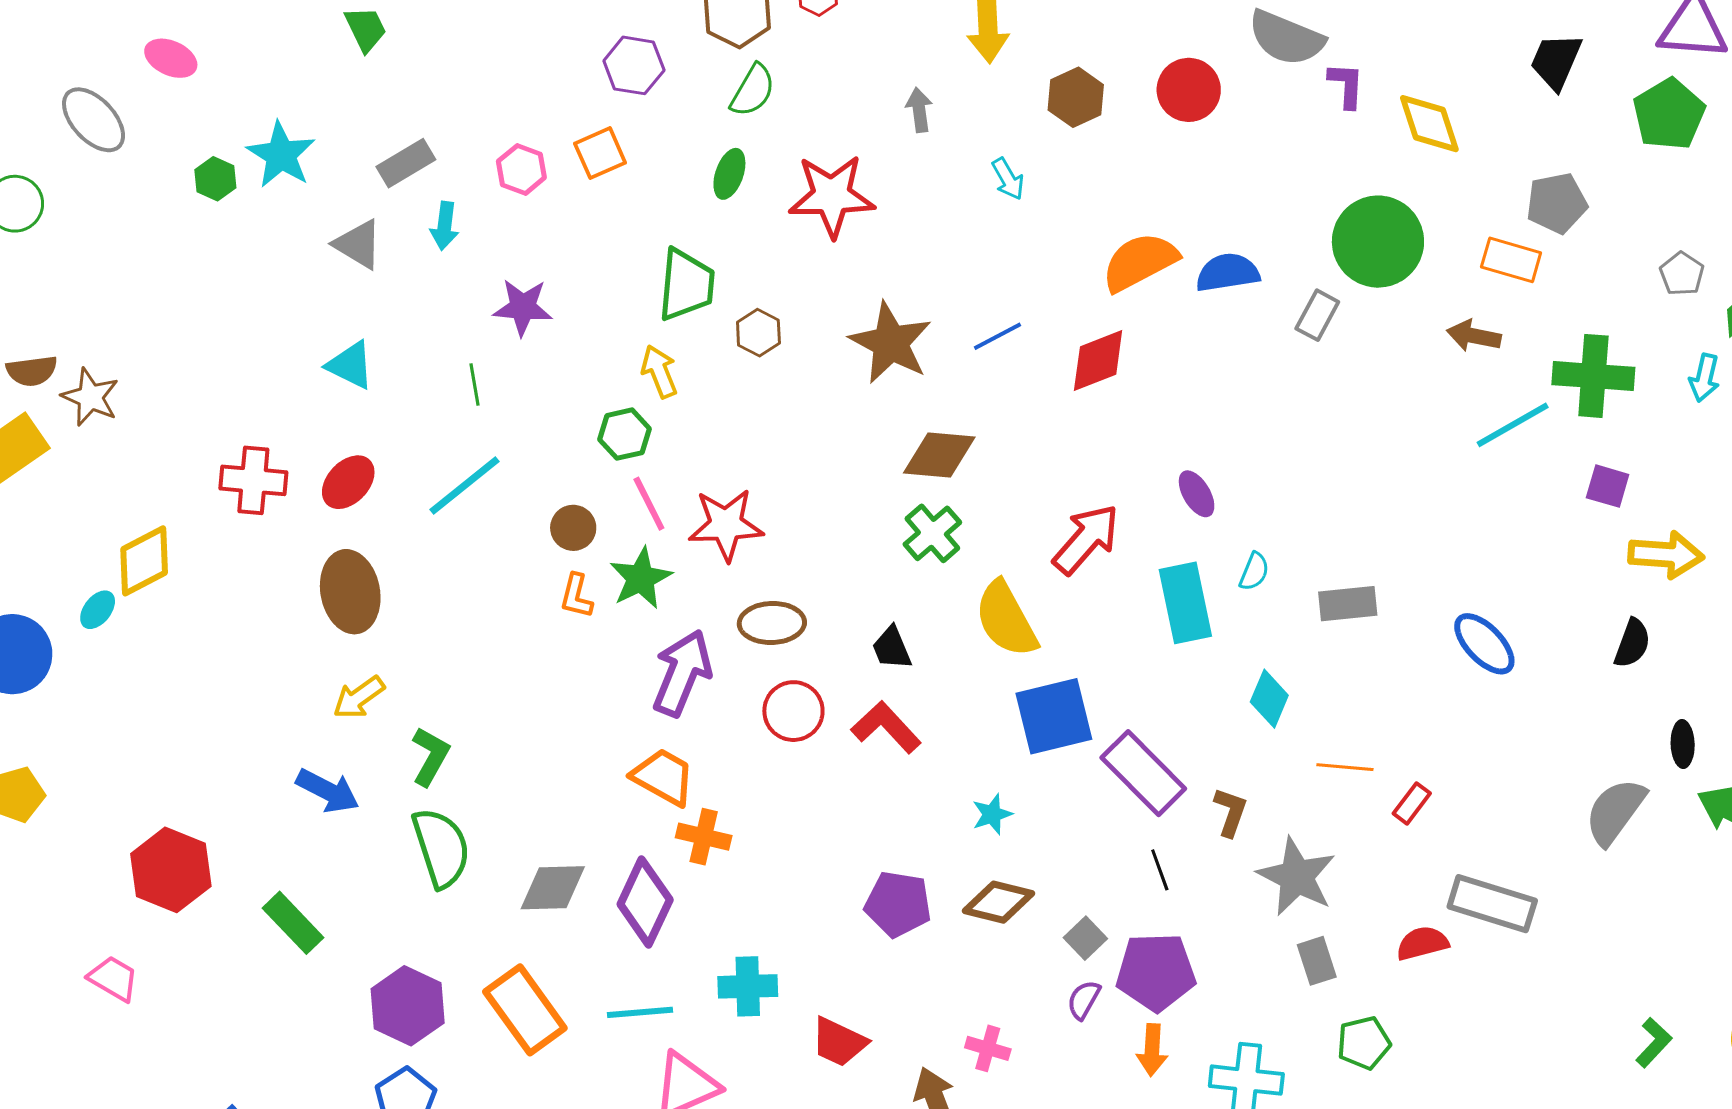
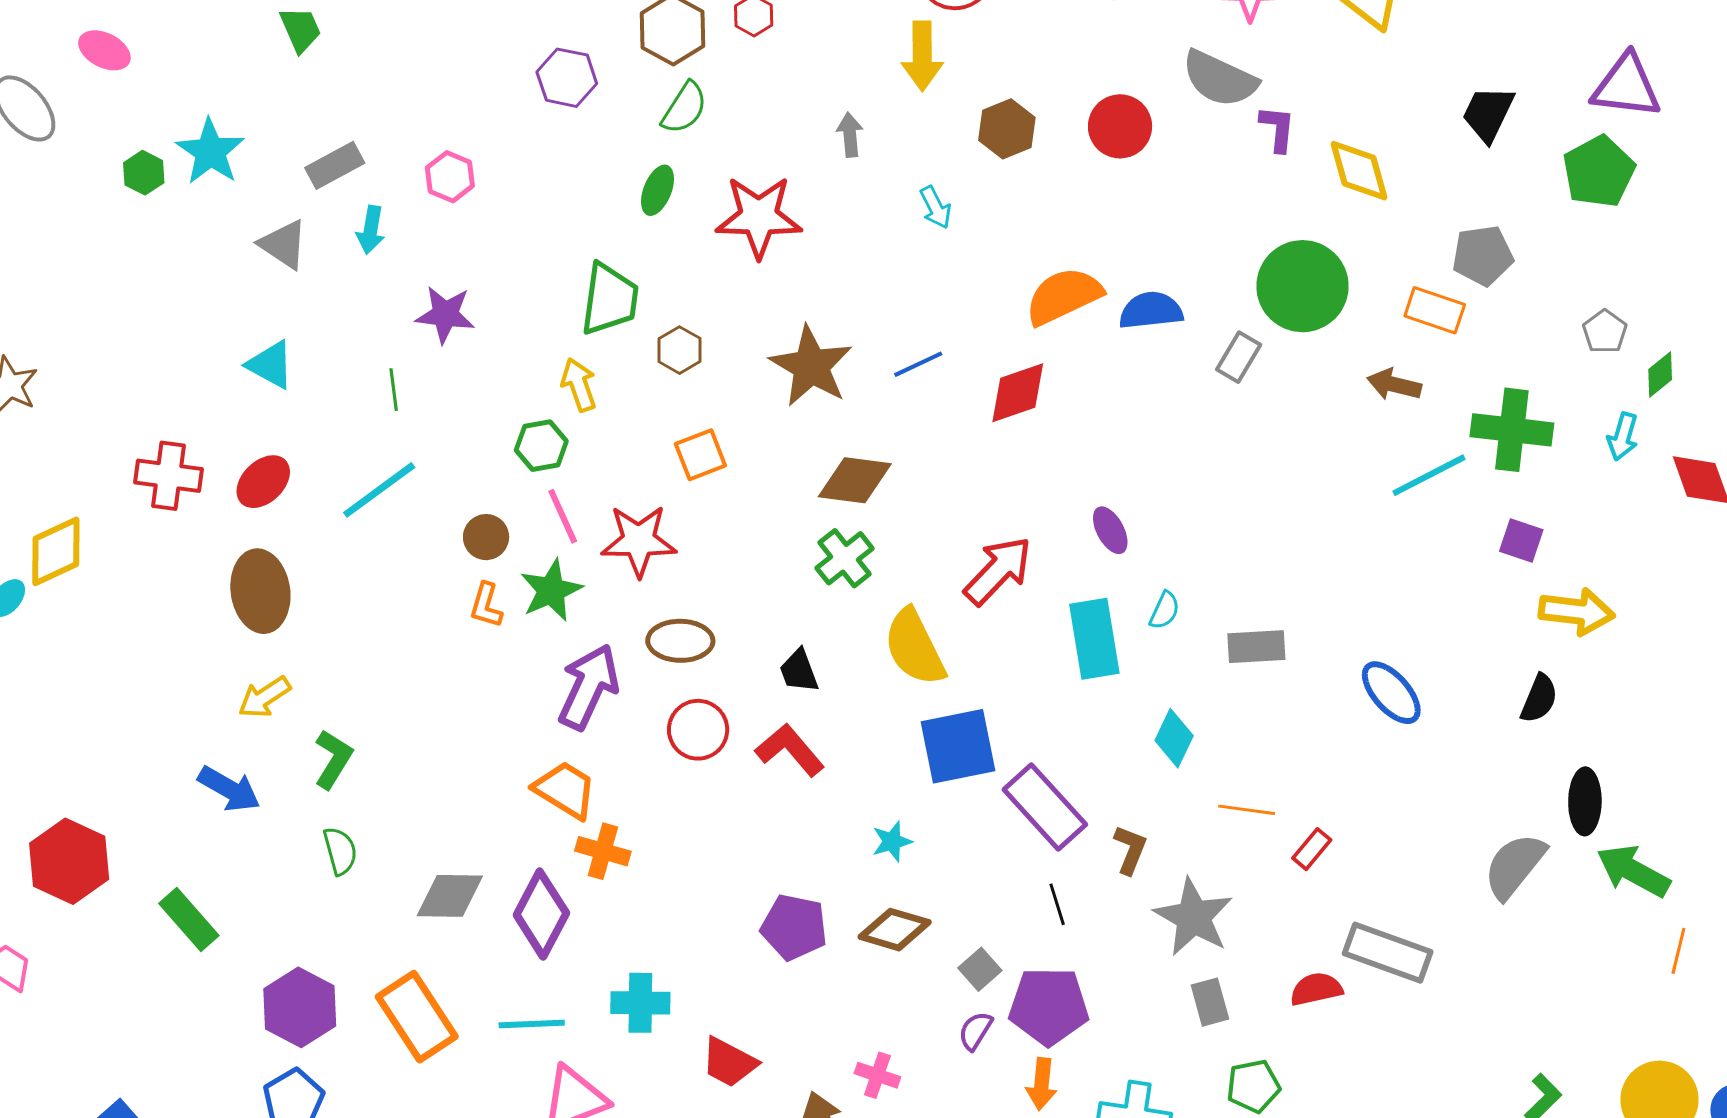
orange square: (600, 153) -> (700, 455), moved
black ellipse: (1683, 744) -> (1585, 801), size x1.4
green semicircle: (441, 848) -> (340, 851), size x0.6

